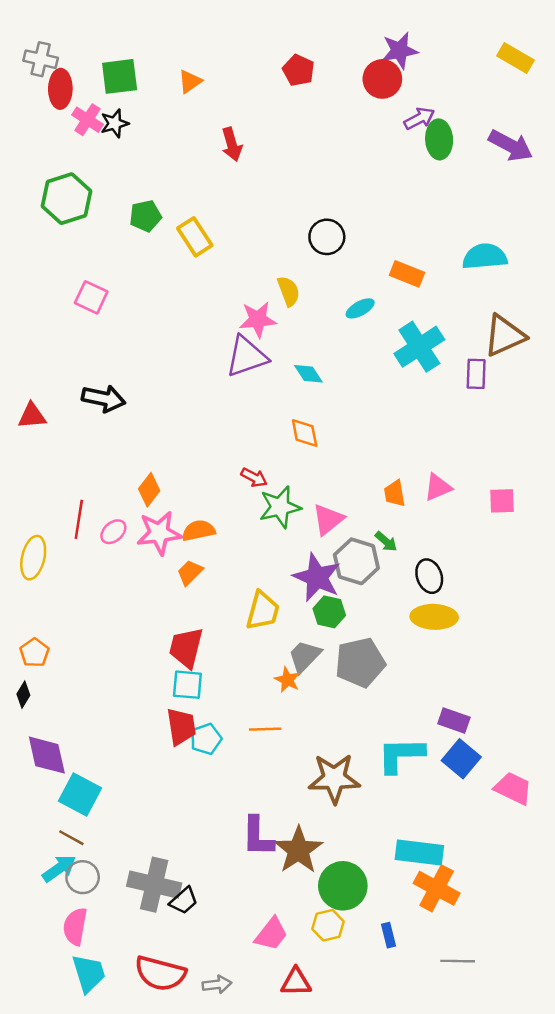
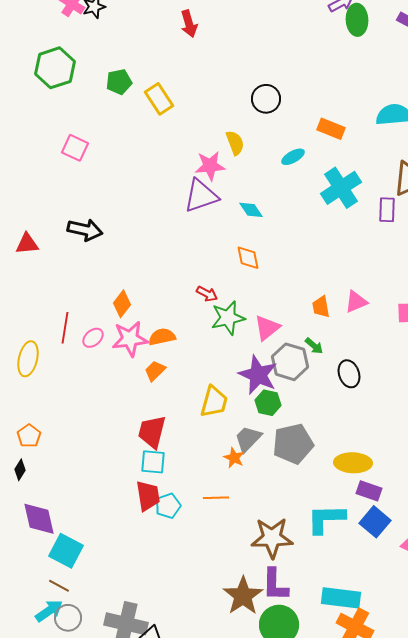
yellow ellipse: (434, 617) -> (353, 463), moved
purple L-shape: (258, 836) -> (275, 585), moved

